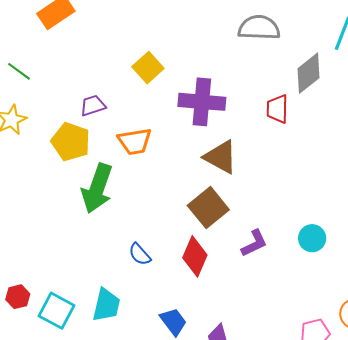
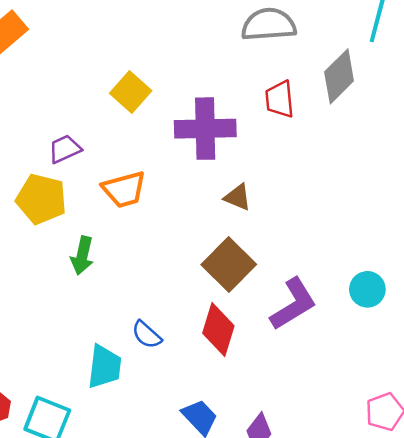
red trapezoid: (277, 109) -> (280, 99), moved
brown triangle: (221, 157) -> (238, 197), size x0.6
green arrow: (97, 188) -> (82, 256), size x0.6
purple L-shape: (254, 243) -> (293, 304), size x1.4
cyan trapezoid: (106, 305) -> (104, 367), moved

